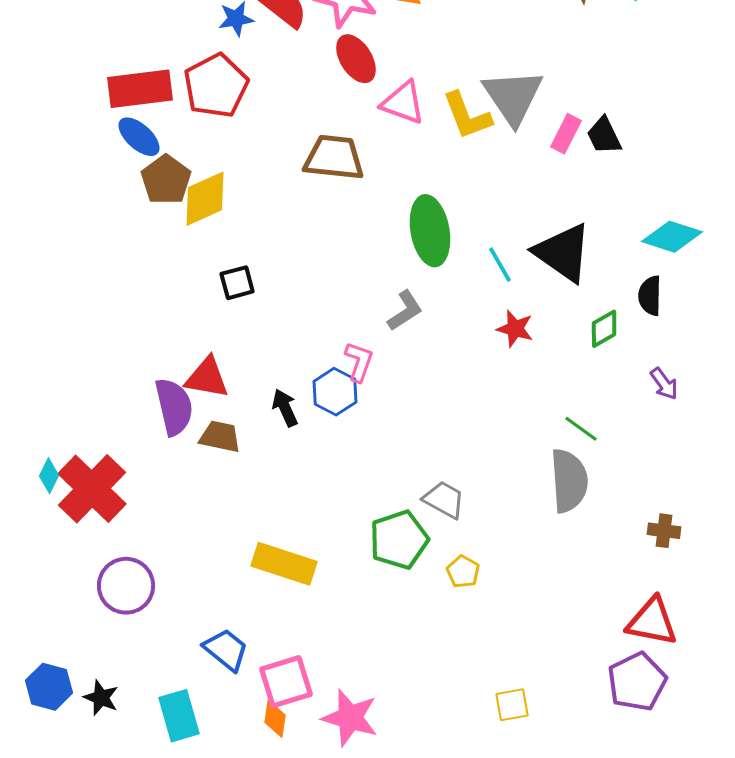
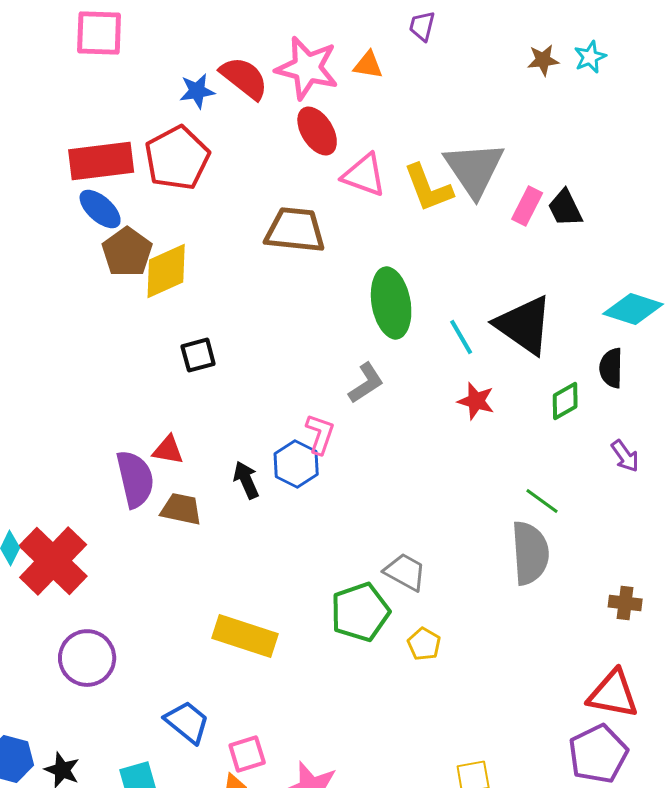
red triangle: (207, 378) -> (168, 450), size x0.7
pink square: (286, 682) -> (247, 754), size x0.7

